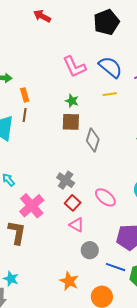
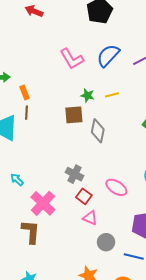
blue semicircle: (110, 67) -> (108, 55), turned -80
yellow line: (110, 94) -> (112, 95), moved
green star: (72, 101) -> (87, 95), moved

